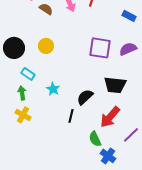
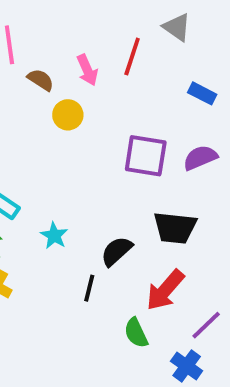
yellow circle: (46, 46) -> (68, 115), moved
blue cross: (108, 156) -> (187, 366), moved

